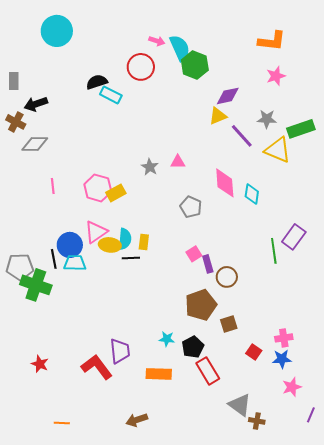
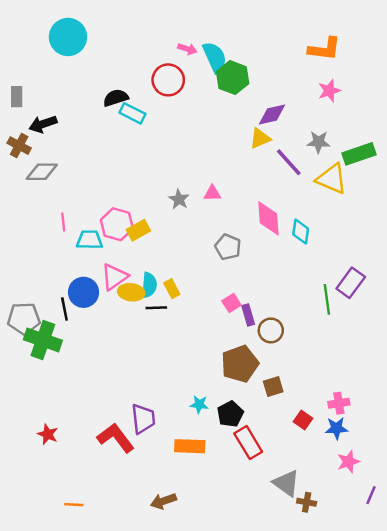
yellow rectangle: (144, 242) -> (172, 289), turned -35
cyan trapezoid: (75, 263) -> (89, 240), moved

